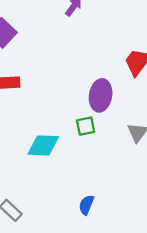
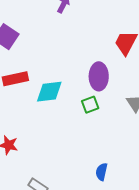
cyan diamond: (43, 145) -> (49, 92), moved

